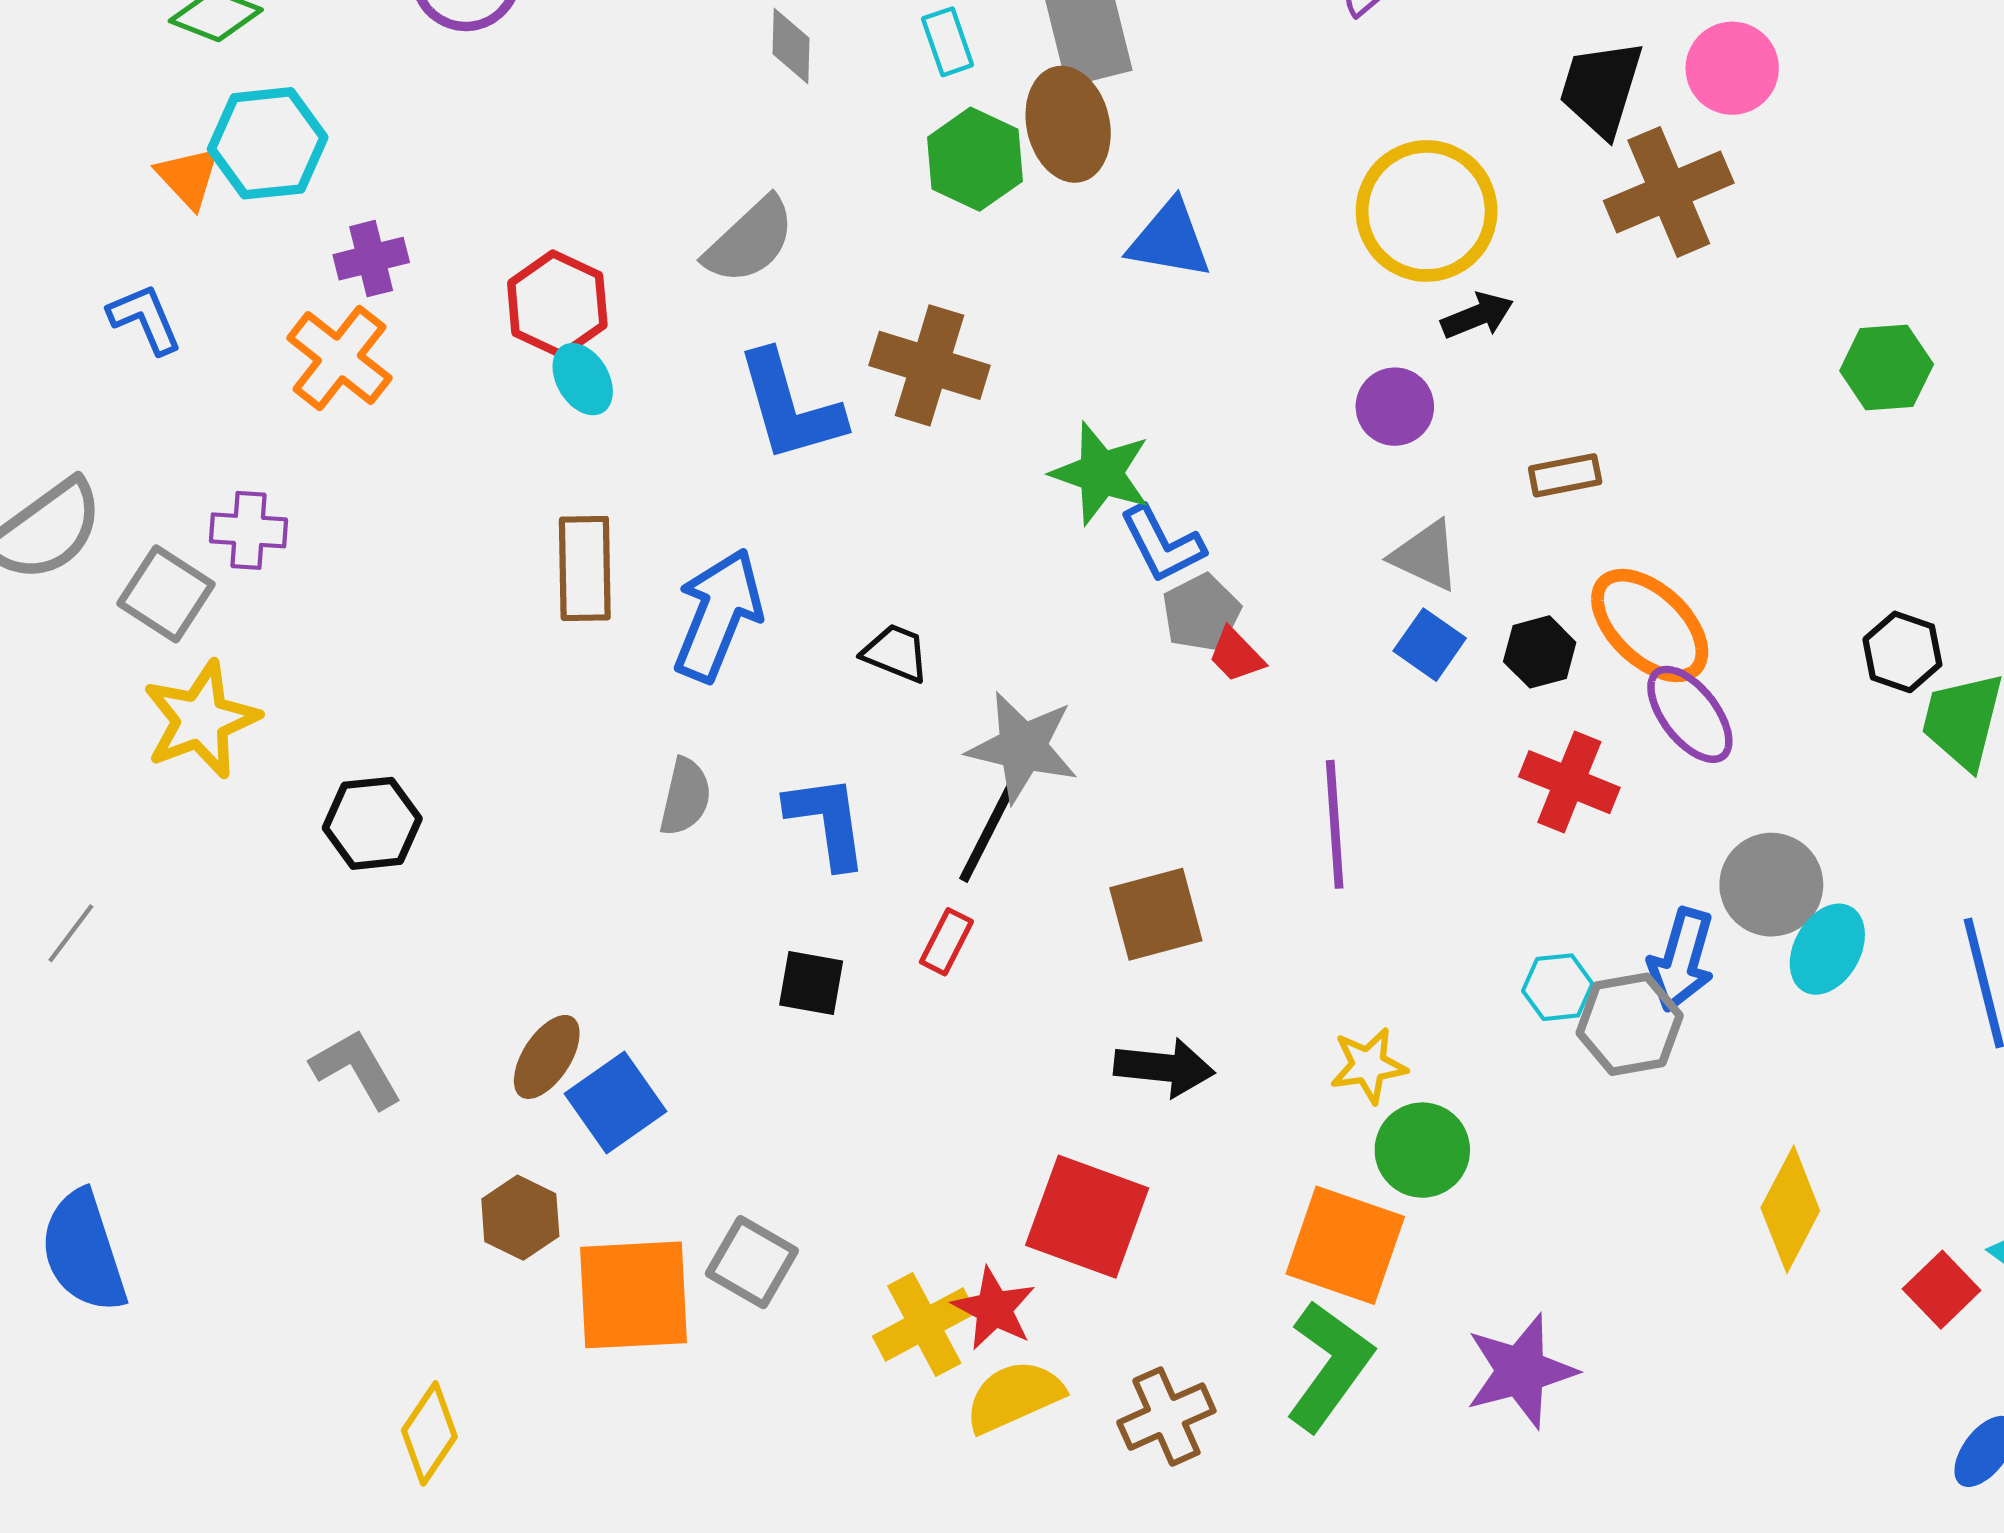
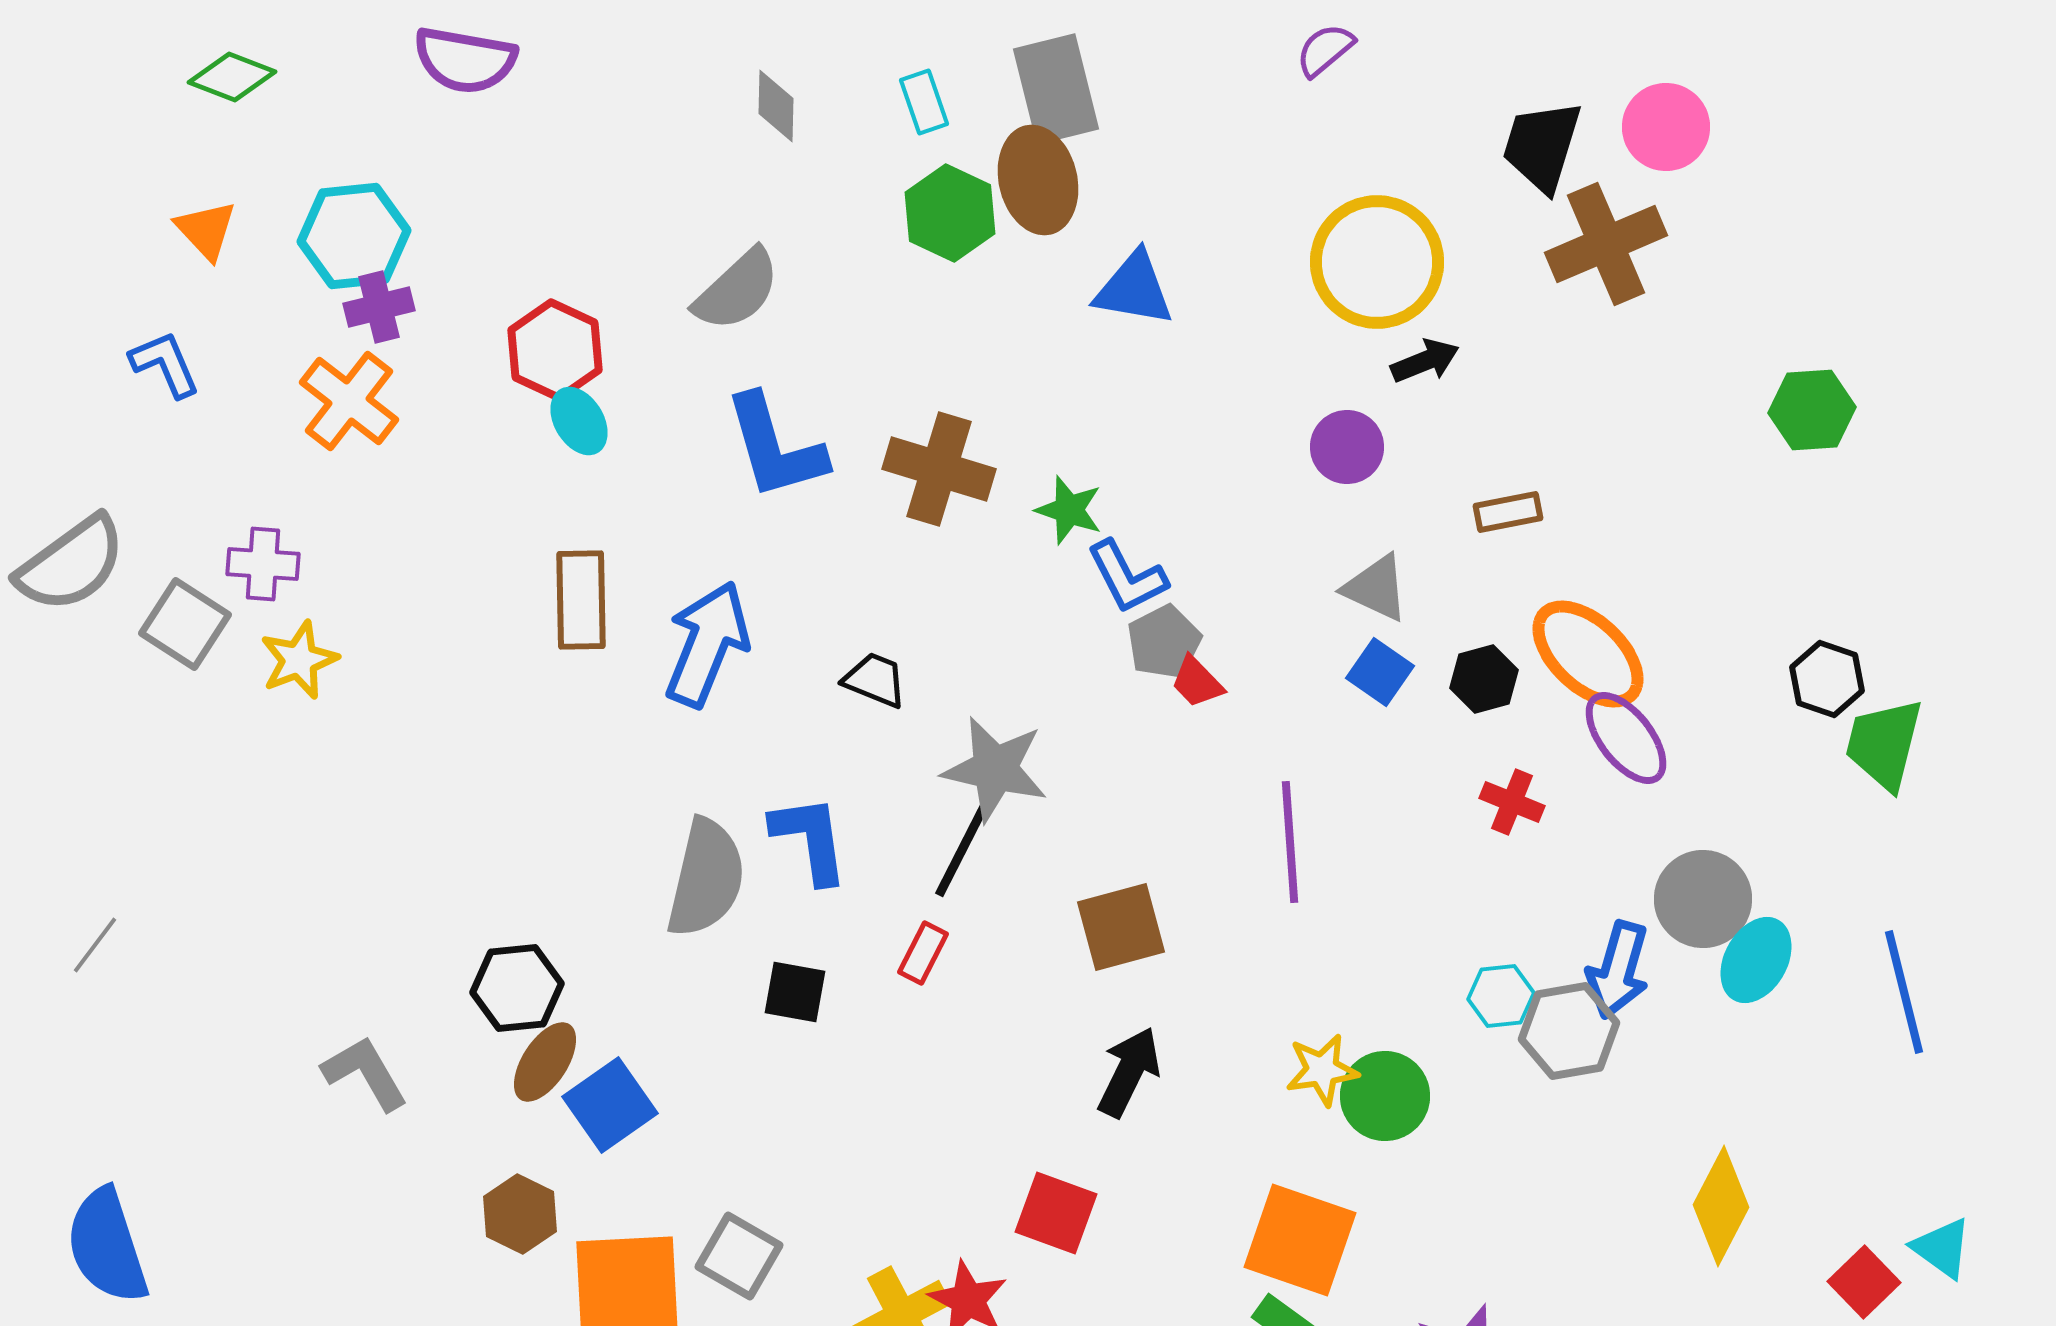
cyan hexagon: (268, 143) -> (354, 236), moved
brown cross: (930, 365) -> (939, 469), moved
green star: (1101, 473) -> (1069, 510), size x0.7
yellow star: (201, 720) -> (299, 660), moved, size x0.7
red cross: (1569, 782) -> (1512, 802), size x0.7
gray semicircle: (685, 797) -> (706, 878), moved, size x1.6
black hexagon: (372, 823) -> (517, 988), moved
black arrow: (1164, 1068) -> (1129, 1072), turned -70
green circle: (1422, 1150) -> (1385, 1096), moved
red square: (1087, 1217) -> (1056, 1213), size x0.7

